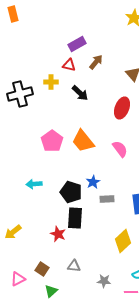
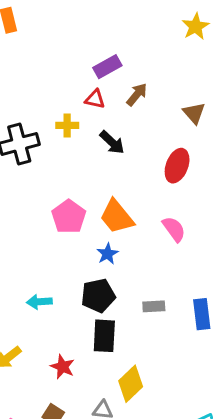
blue star: (93, 182) -> (107, 254), moved
cyan arrow: (34, 184) -> (39, 302), moved
black pentagon: (71, 192) -> (98, 296), turned -30
red star: (58, 234) -> (63, 367), moved
yellow diamond: (123, 241) -> (131, 384), moved

